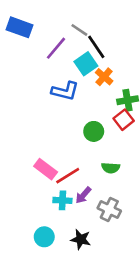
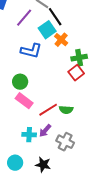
green circle: (94, 131) -> (20, 82), moved
pink rectangle: (46, 169) -> (24, 101), moved
red line: (68, 176) -> (48, 110), moved

